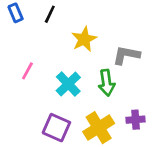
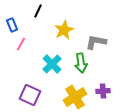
blue rectangle: (16, 13) -> (12, 25), moved
pink line: (27, 71) -> (21, 44), moved
purple square: (56, 128) -> (30, 95), moved

